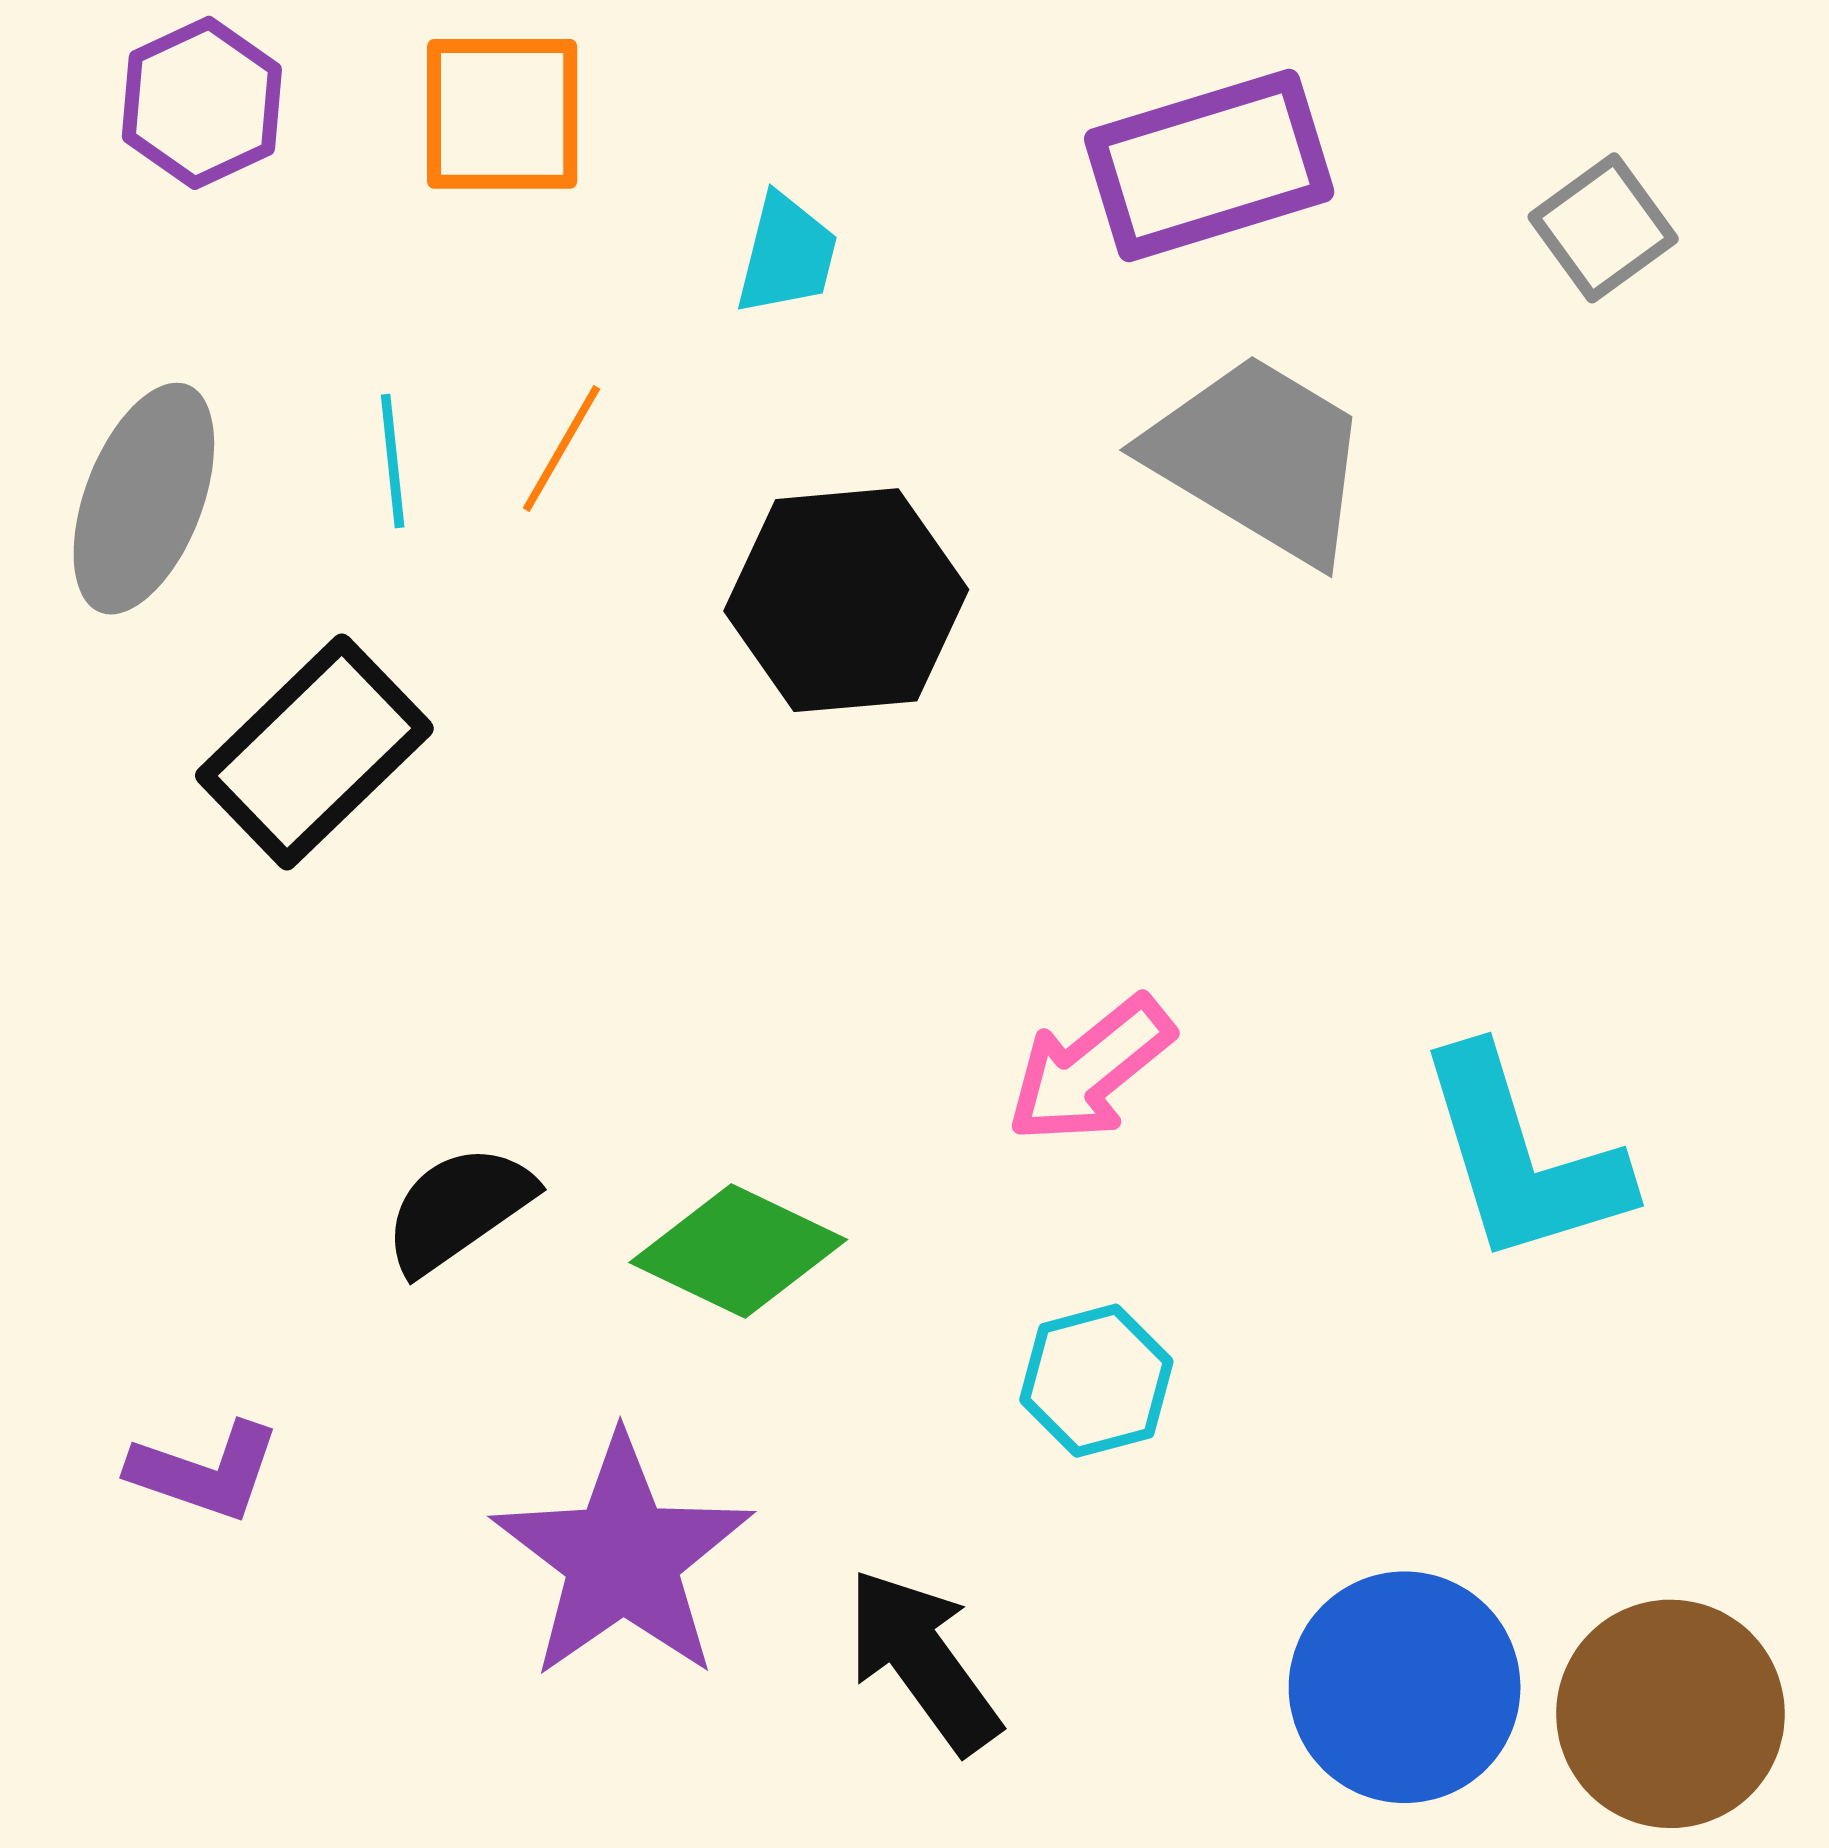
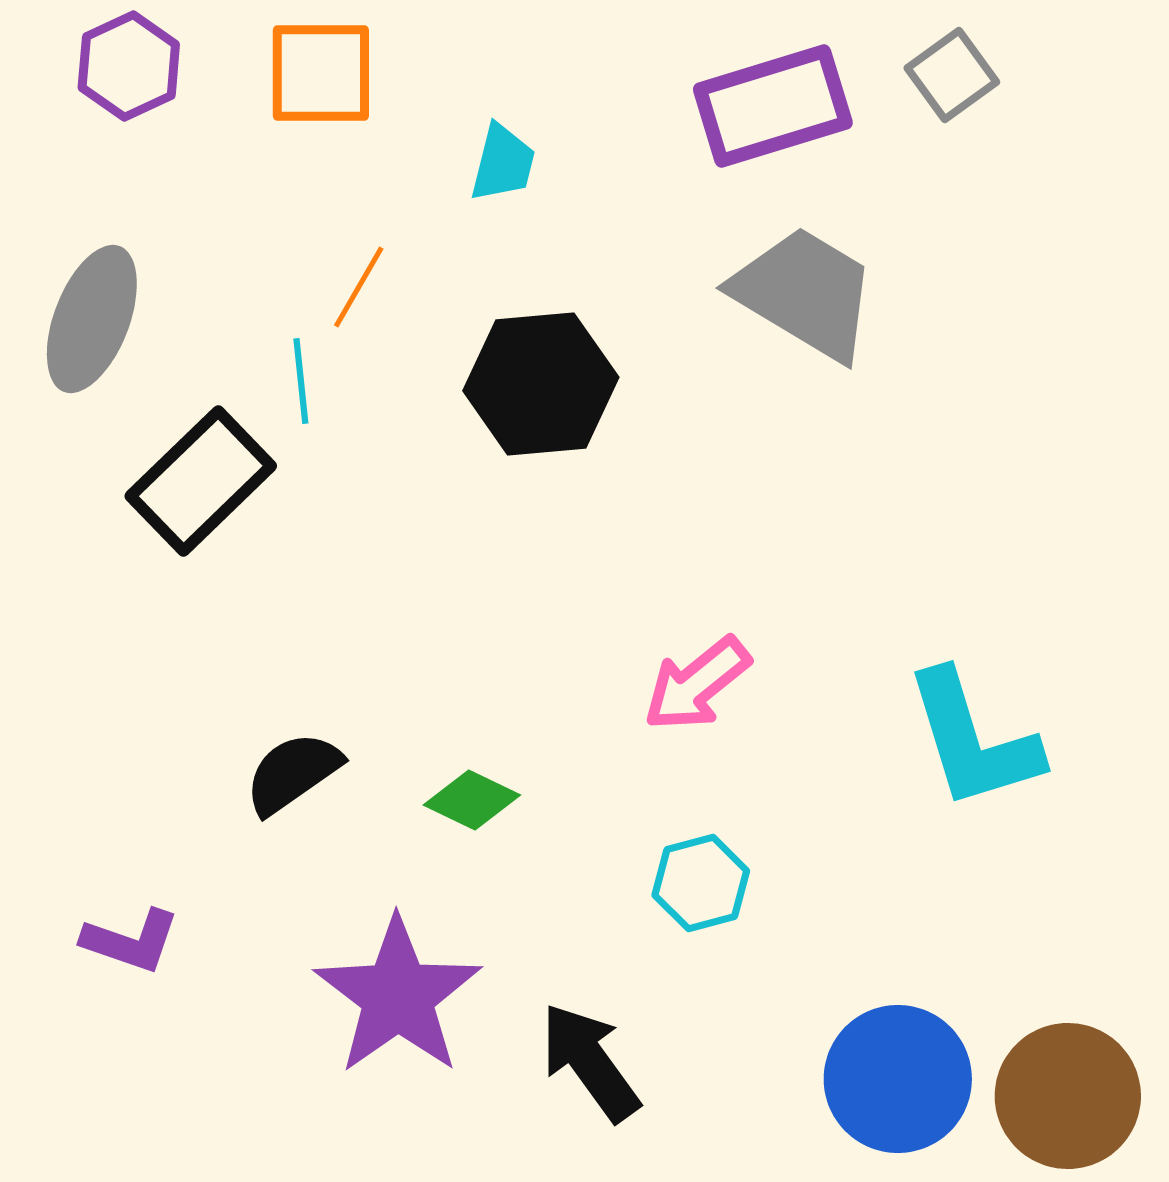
gray square: (1603, 228) -> (952, 75), moved
cyan line: (393, 461) -> (301, 381), moved
green diamond: (738, 1251) -> (472, 800), size x0.7

